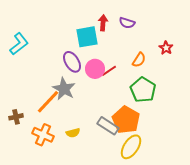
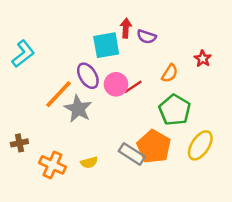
purple semicircle: (127, 23) -> (147, 37), moved
orange line: (48, 102) -> (59, 94), moved
yellow ellipse: (131, 147) -> (200, 145), moved

